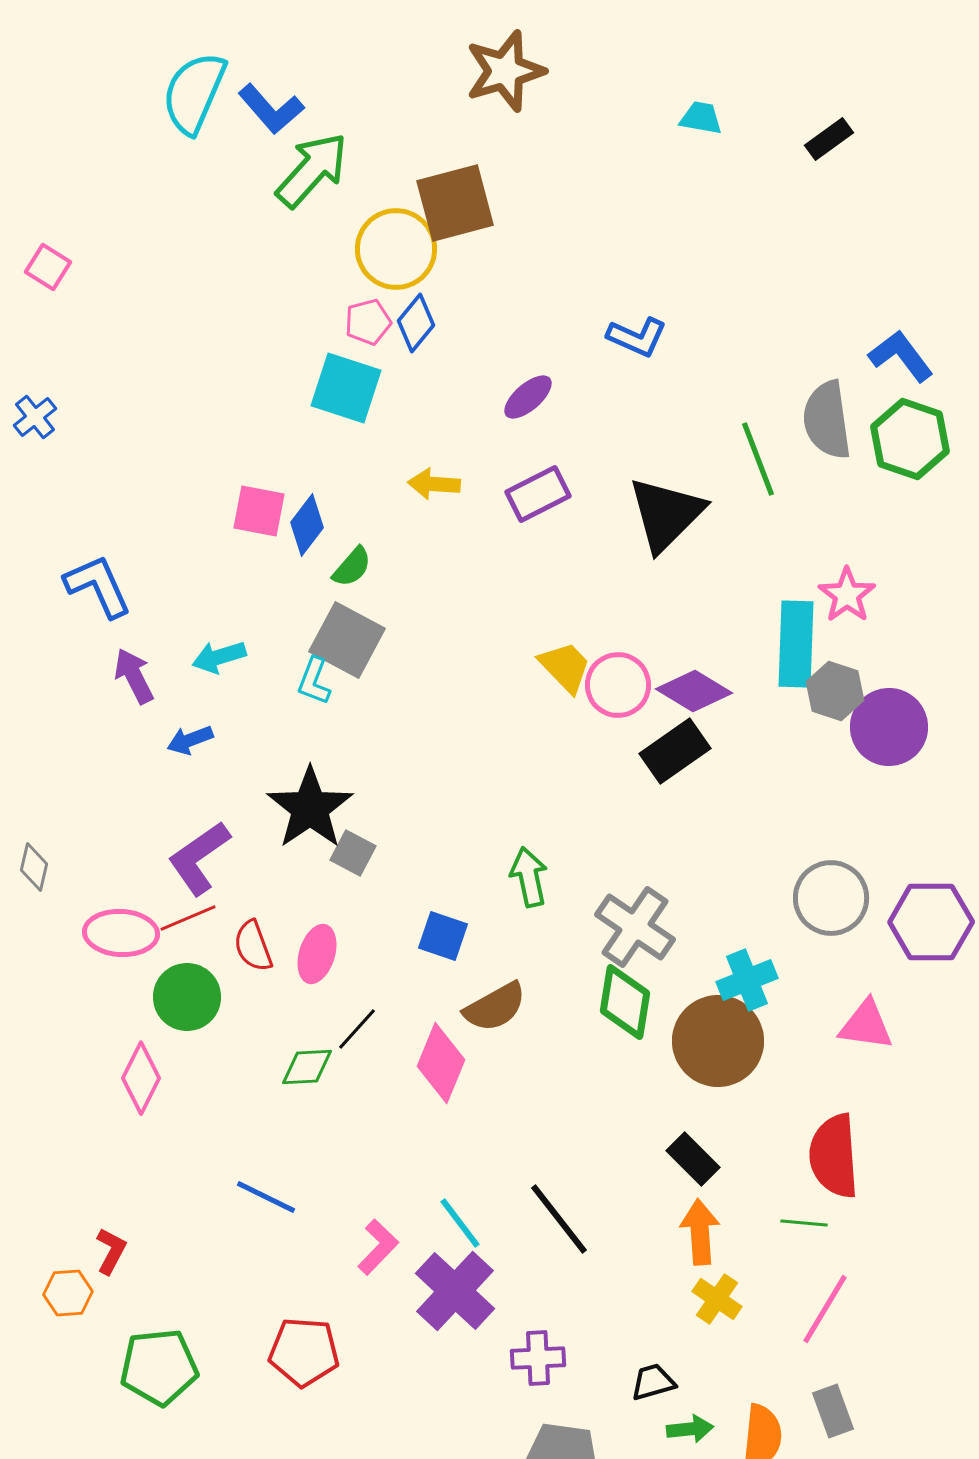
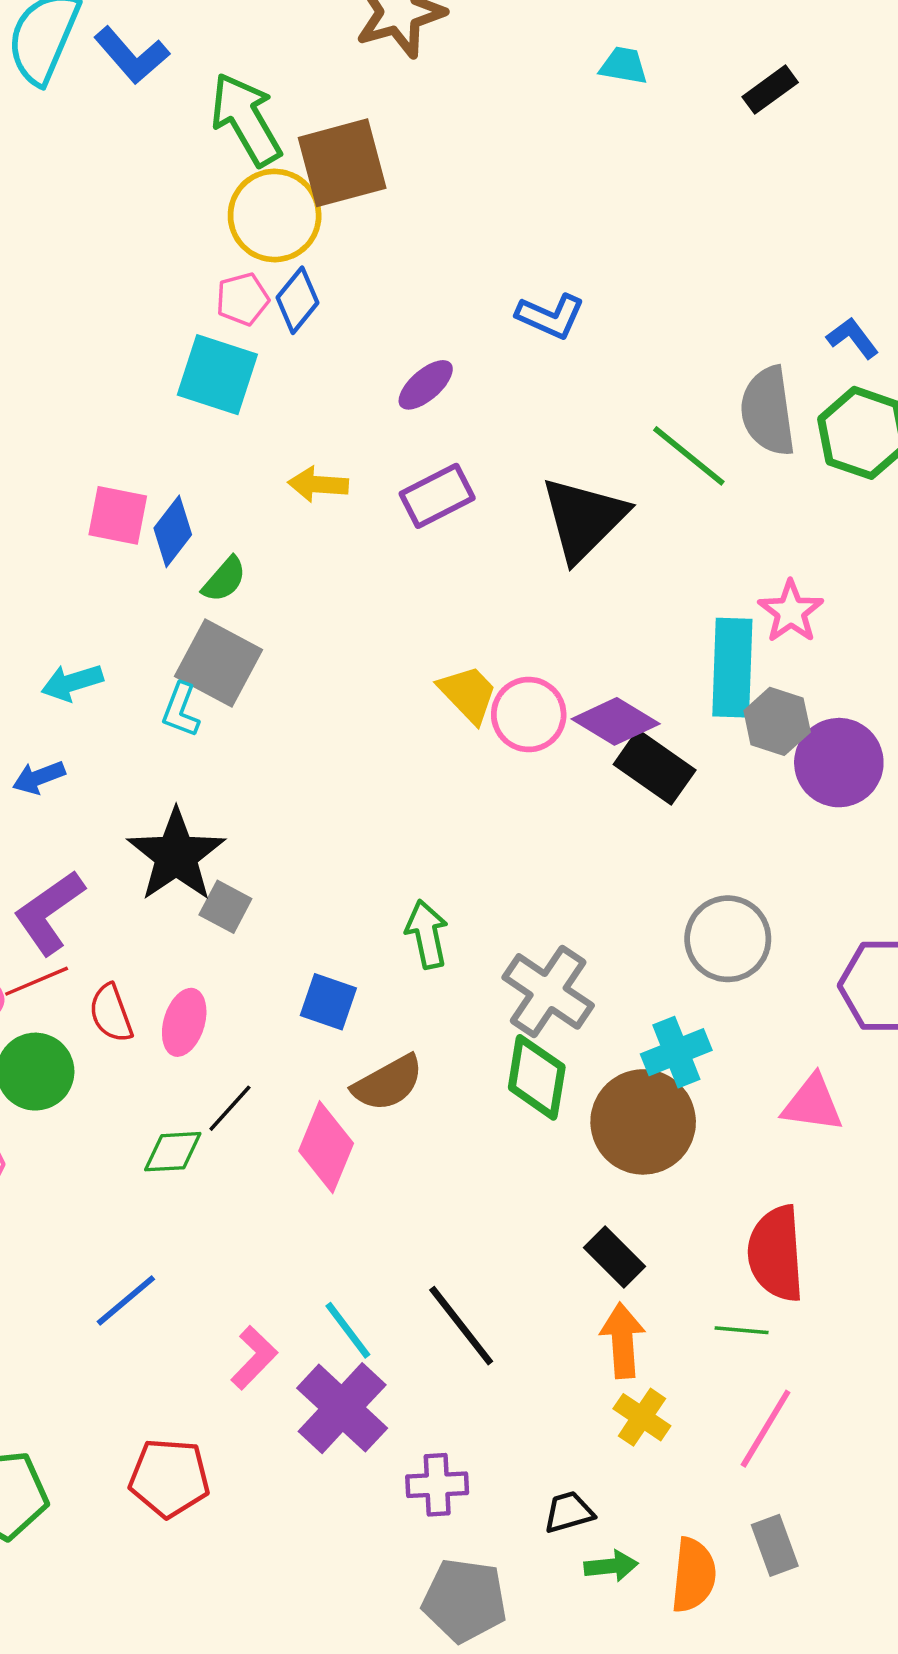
green arrow: (312, 170) -> (246, 119), moved, turned -72
blue L-shape: (901, 356) -> (853, 338), size x0.7
green line: (758, 459) -> (689, 456), turned -30
black rectangle: (675, 751) -> (655, 767), moved, turned 70
gray circle: (831, 898) -> (728, 939), moved
blue line: (266, 1197) -> (126, 1300), turned -66

